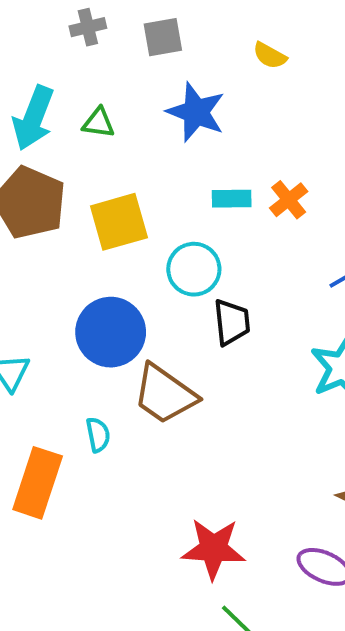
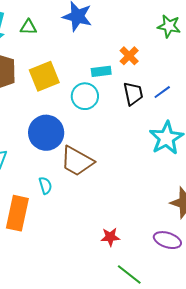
cyan rectangle: (232, 199) -> (101, 71), moved
black trapezoid: (232, 322) -> (133, 94), moved
red star: (213, 549) -> (110, 237), size x0.6

